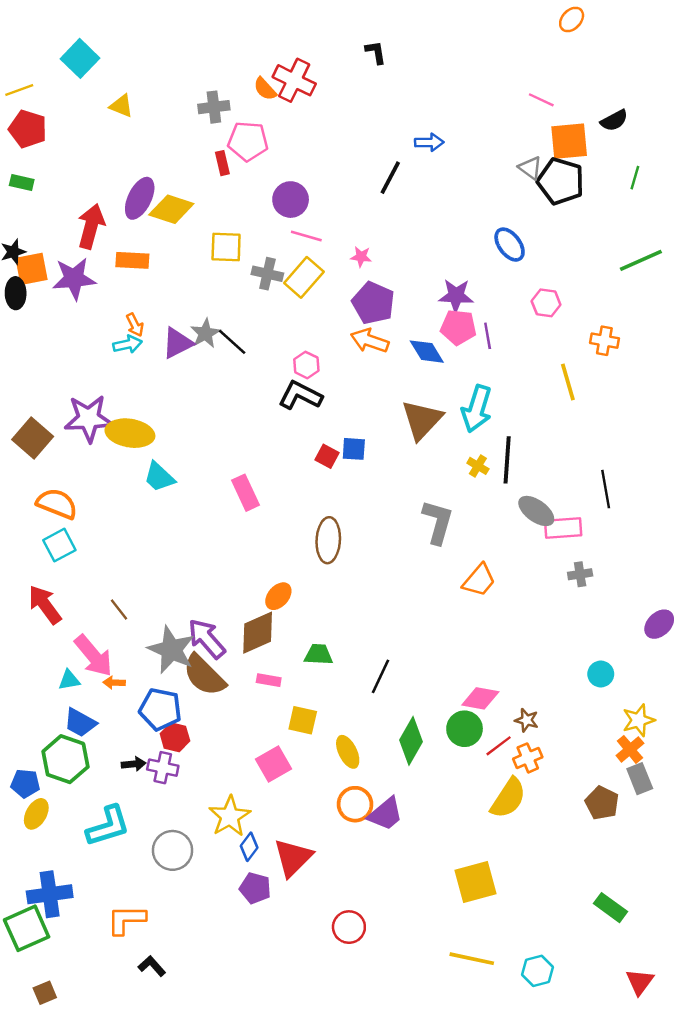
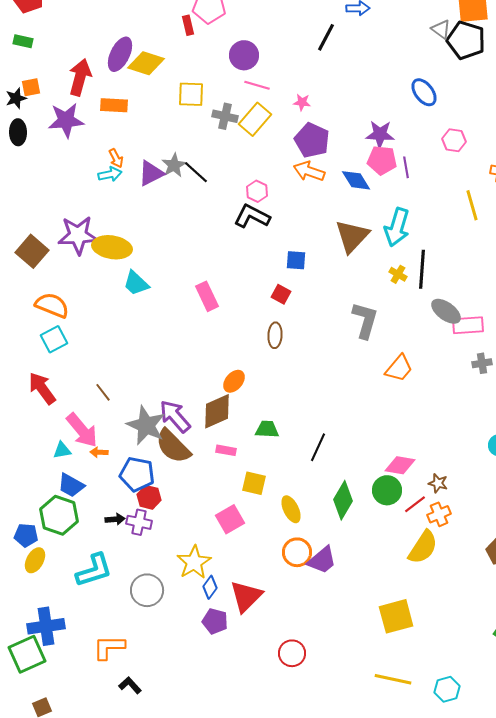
orange square: (31, 269) -> (31, 87), moved, size x0.7
red square: (327, 456) -> (281, 294), moved
brown ellipse: (328, 540) -> (275, 335), size x0.7

